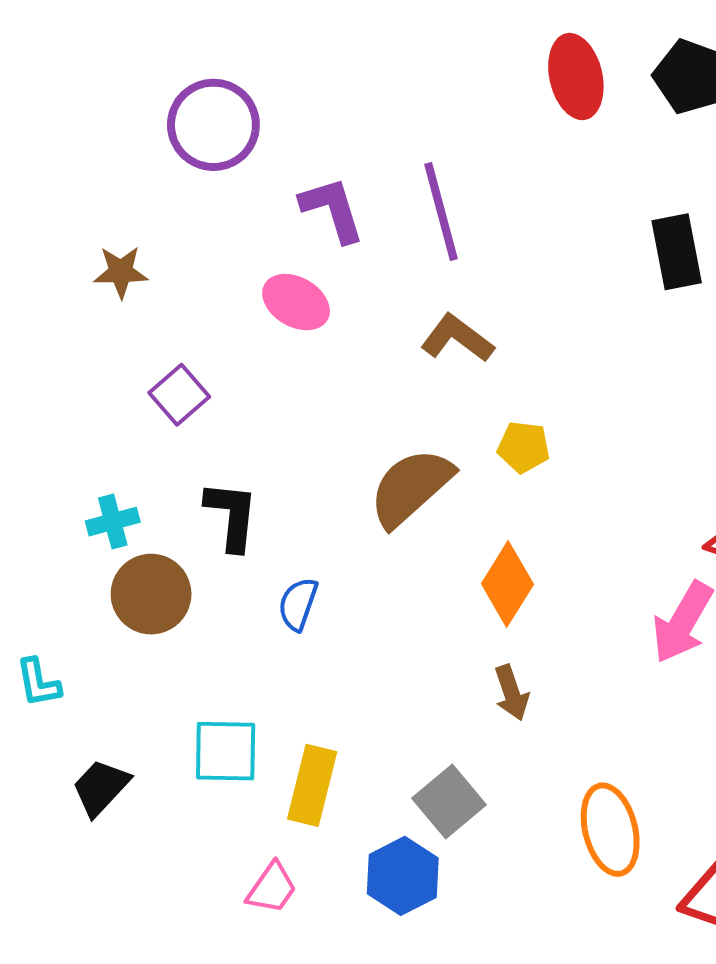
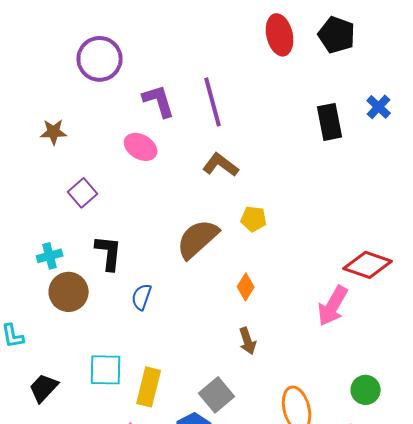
orange diamond: (507, 584) -> (246, 287), size x0.7

